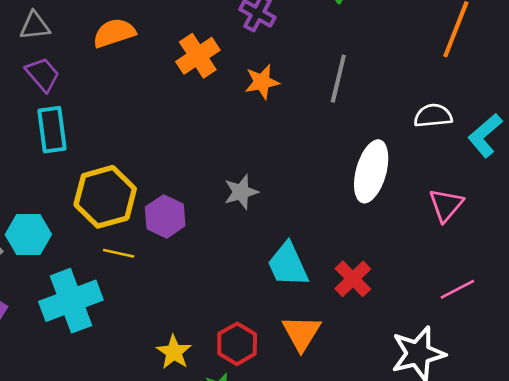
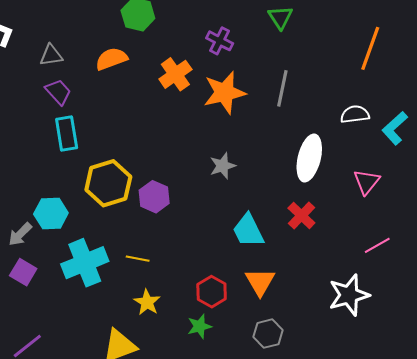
orange star: (262, 82) -> (224, 93), size x1.6
gray star: (241, 192) -> (223, 166), moved
yellow line: (119, 253) -> (138, 259), moved
red cross: (353, 279) -> (301, 216), moved
yellow star: (174, 352) -> (147, 302), moved

